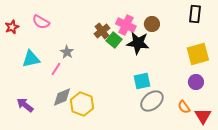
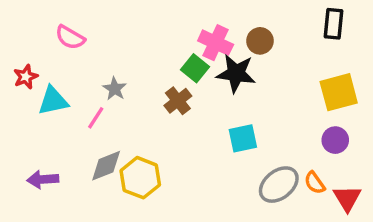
red star: (12, 27) -> (26, 77), moved
brown cross: (102, 31) -> (178, 101), moved
gray ellipse: (152, 101) -> (279, 185), moved
purple arrow: (25, 105) -> (43, 179), turned -42

